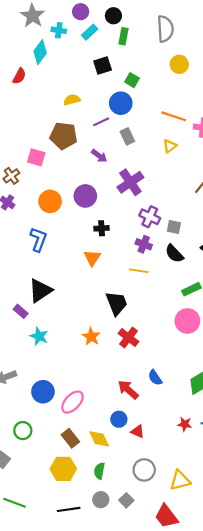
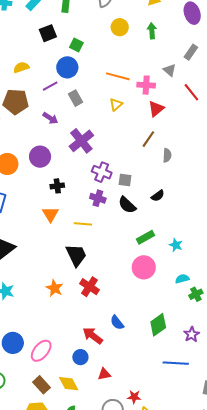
yellow line: (139, 271) -> (83, 224), moved
blue circle: (119, 419) -> (80, 357), moved
red star: (185, 424) -> (134, 397), moved
red triangle: (138, 431) -> (104, 374), turned -32

